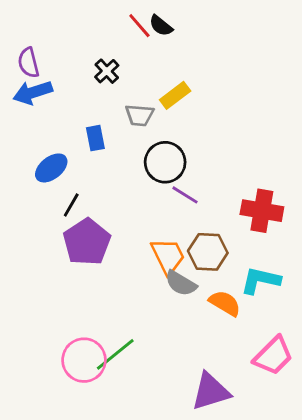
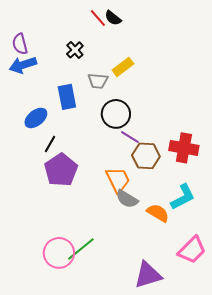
blue rectangle: (95, 138) -> (67, 97), size x1.4
brown hexagon: (208, 252) -> (146, 156), moved
cyan L-shape: (260, 280) -> (183, 197), turned 140

